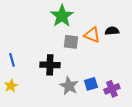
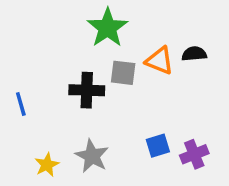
black cross: (50, 65) -> (87, 90), moved
yellow star: (11, 86) -> (47, 165), moved
gray star: (69, 86) -> (92, 156), moved

